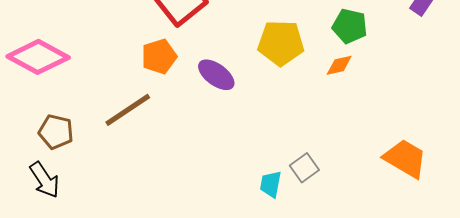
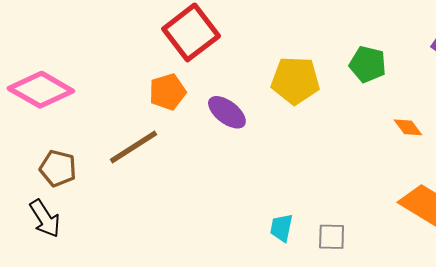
orange diamond: (339, 65) -> (408, 127), moved, turned 64
gray square: (304, 168) -> (332, 237), moved, turned 36

